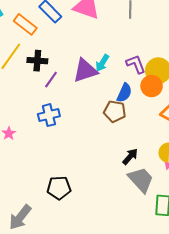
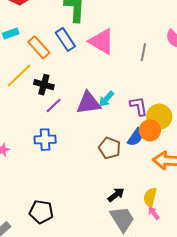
blue semicircle: (124, 93) -> (136, 137), moved

